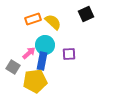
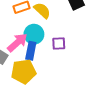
pink arrow: (29, 53) -> (17, 43), size x1.5

